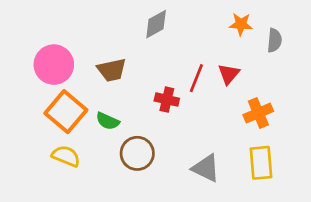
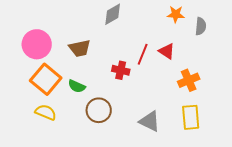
red triangle: (229, 74) -> (167, 51), turned -36

